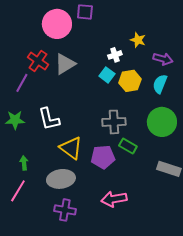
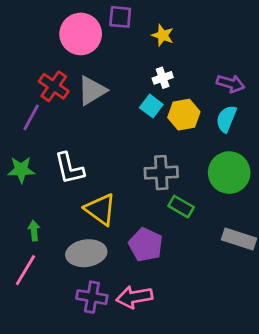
yellow star: (138, 40) -> (163, 35), moved
purple pentagon: (103, 157) -> (146, 245), moved, turned 30
pink arrow: (114, 199) -> (134, 297), moved

